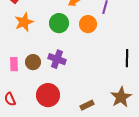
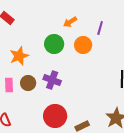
orange star: (24, 22) -> (19, 56), moved
red circle: (48, 95) -> (55, 116), moved

